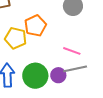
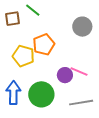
gray line: (75, 69) -> (81, 103), moved
purple circle: (58, 75) -> (65, 75), moved

